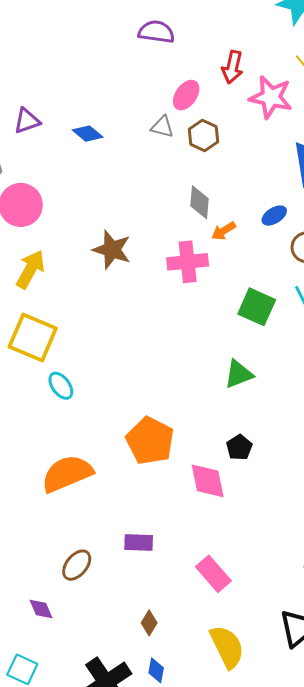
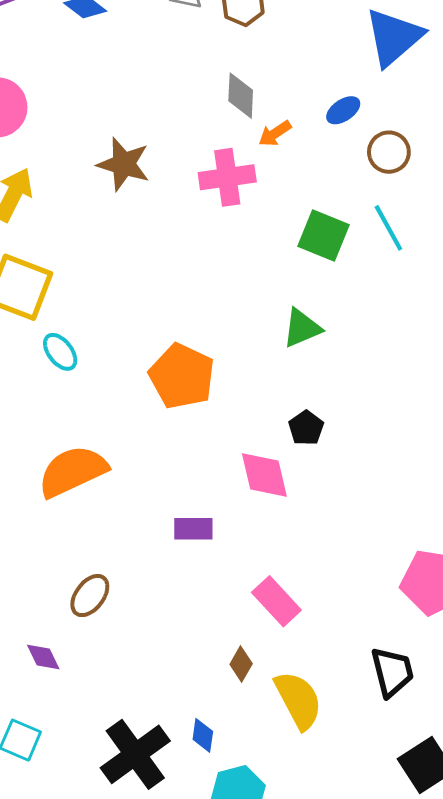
orange pentagon: (150, 441) -> (182, 376), moved
purple rectangle: (139, 542) -> (193, 529), moved
brown diamond: (149, 623) -> (241, 664), moved

